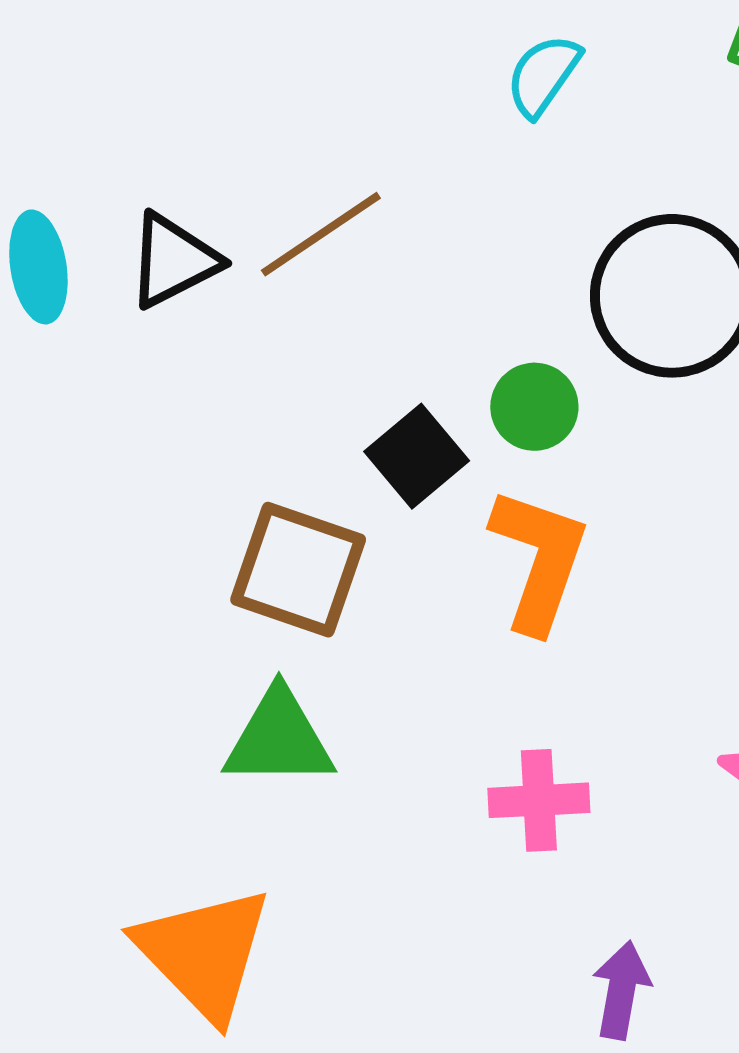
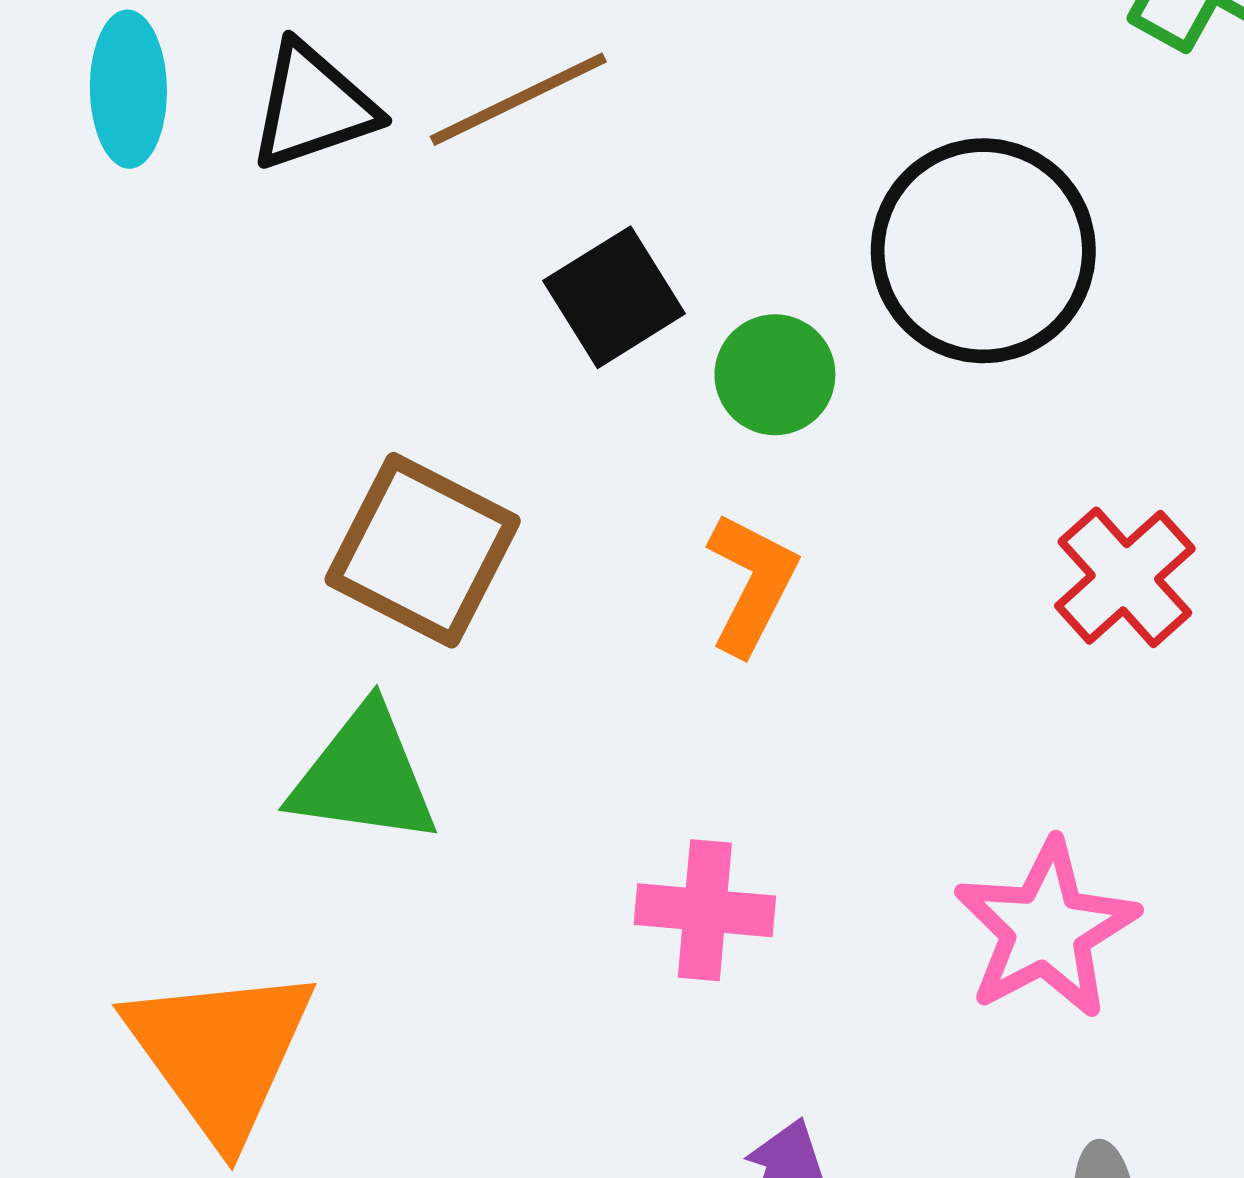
black square: (417, 456) -> (614, 297), moved
orange L-shape: (539, 560) -> (752, 584), size x0.7

